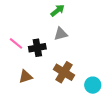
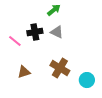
gray triangle: (61, 34) -> (57, 32), turned 40
black cross: (37, 48) -> (35, 32), moved

